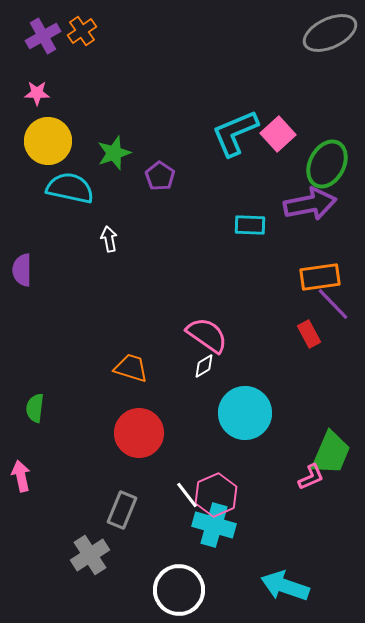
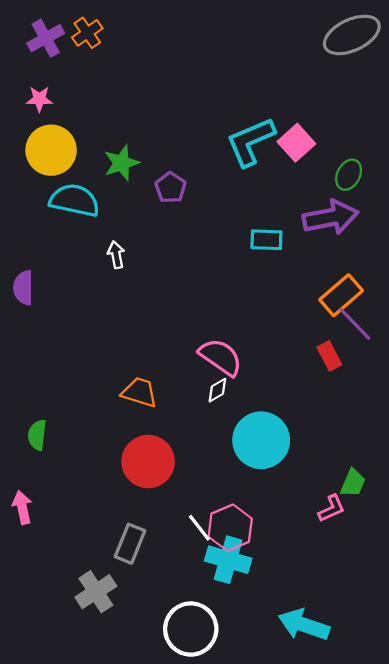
green ellipse: (327, 164) -> (349, 175), size x0.6
orange rectangle: (320, 277) -> (341, 295), turned -33
green trapezoid: (331, 453) -> (353, 483), size x0.6

